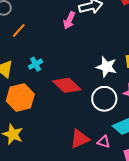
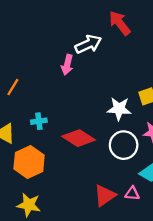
cyan cross: (36, 64) -> (39, 121), turned 32

